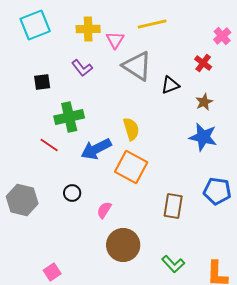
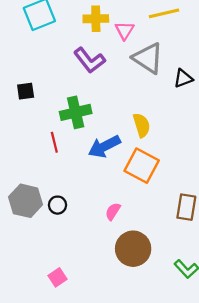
purple L-shape: (82, 68) -> (89, 60), size x1.4
black square: (42, 82) -> (26, 91), moved
red line: (49, 145) -> (54, 142), turned 42
black circle: (72, 193) -> (57, 205), moved

